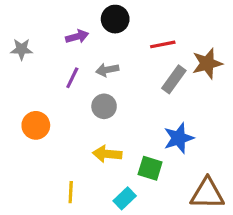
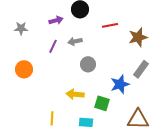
gray rectangle: (174, 79) -> (141, 69), moved
gray circle: (104, 106) -> (88, 64), moved
orange circle: (36, 125) -> (24, 69), moved
cyan rectangle: (125, 198) -> (86, 122), turned 48

